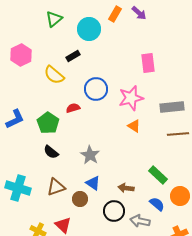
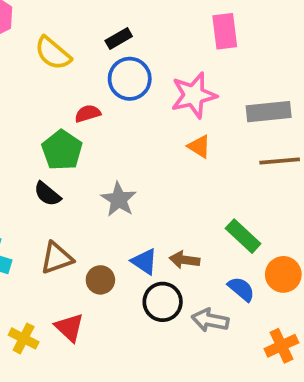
black rectangle: (73, 56) -> (119, 39), moved
green pentagon: (48, 123) -> (62, 150), moved
blue triangle: (93, 183) -> (144, 262), moved

